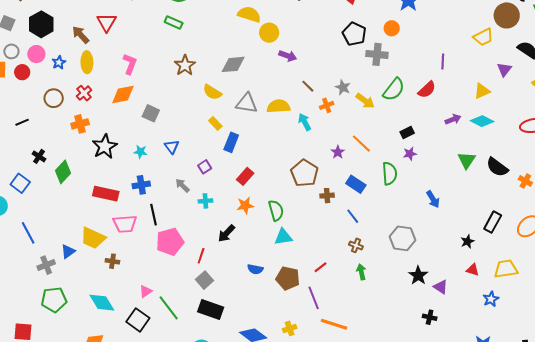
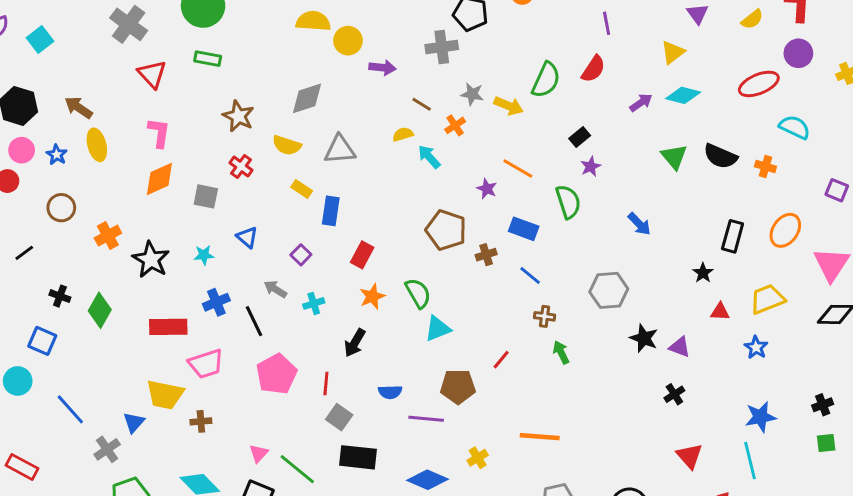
red triangle: (106, 22) -> (152, 74), moved
gray cross: (377, 54) -> (442, 47), moved
red cross: (84, 93) -> (241, 166), moved
yellow semicircle: (279, 106) -> (403, 134), moved, size x0.6
black line: (153, 215) -> (254, 321), moved
blue semicircle: (255, 269) -> (390, 392), moved
purple line: (314, 298) -> (426, 419), moved, turned -50
black cross: (430, 317) -> (674, 394), turned -32

